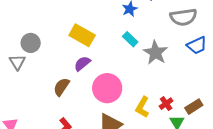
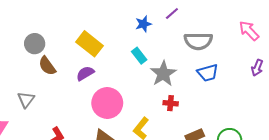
gray triangle: (17, 62) -> (26, 100), moved
brown semicircle: (61, 87) -> (47, 66), moved, turned -78
red cross: (166, 104) -> (171, 103), moved, turned 32

